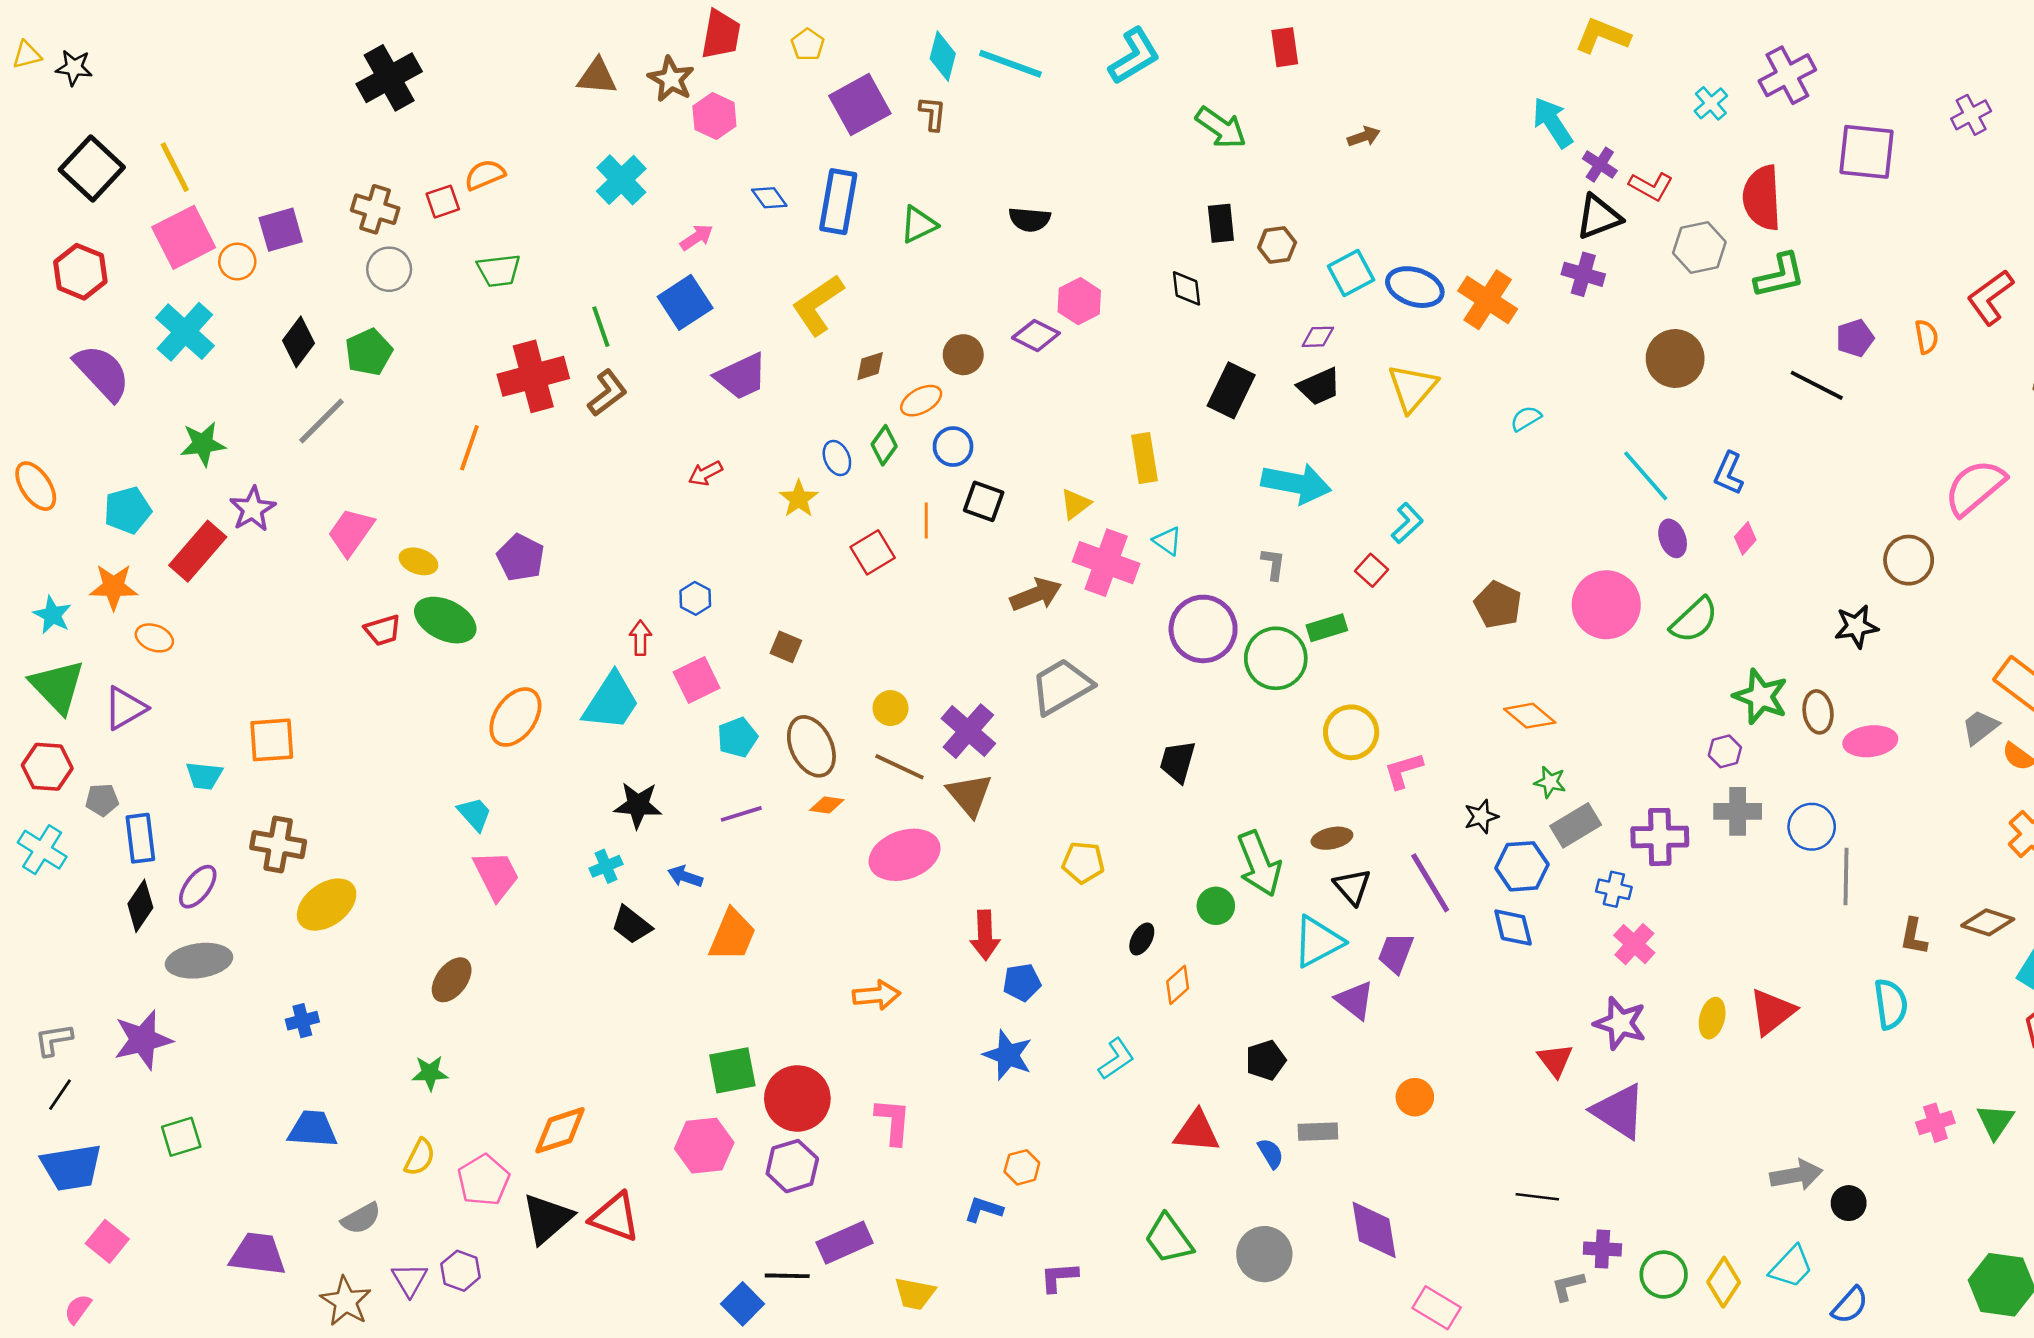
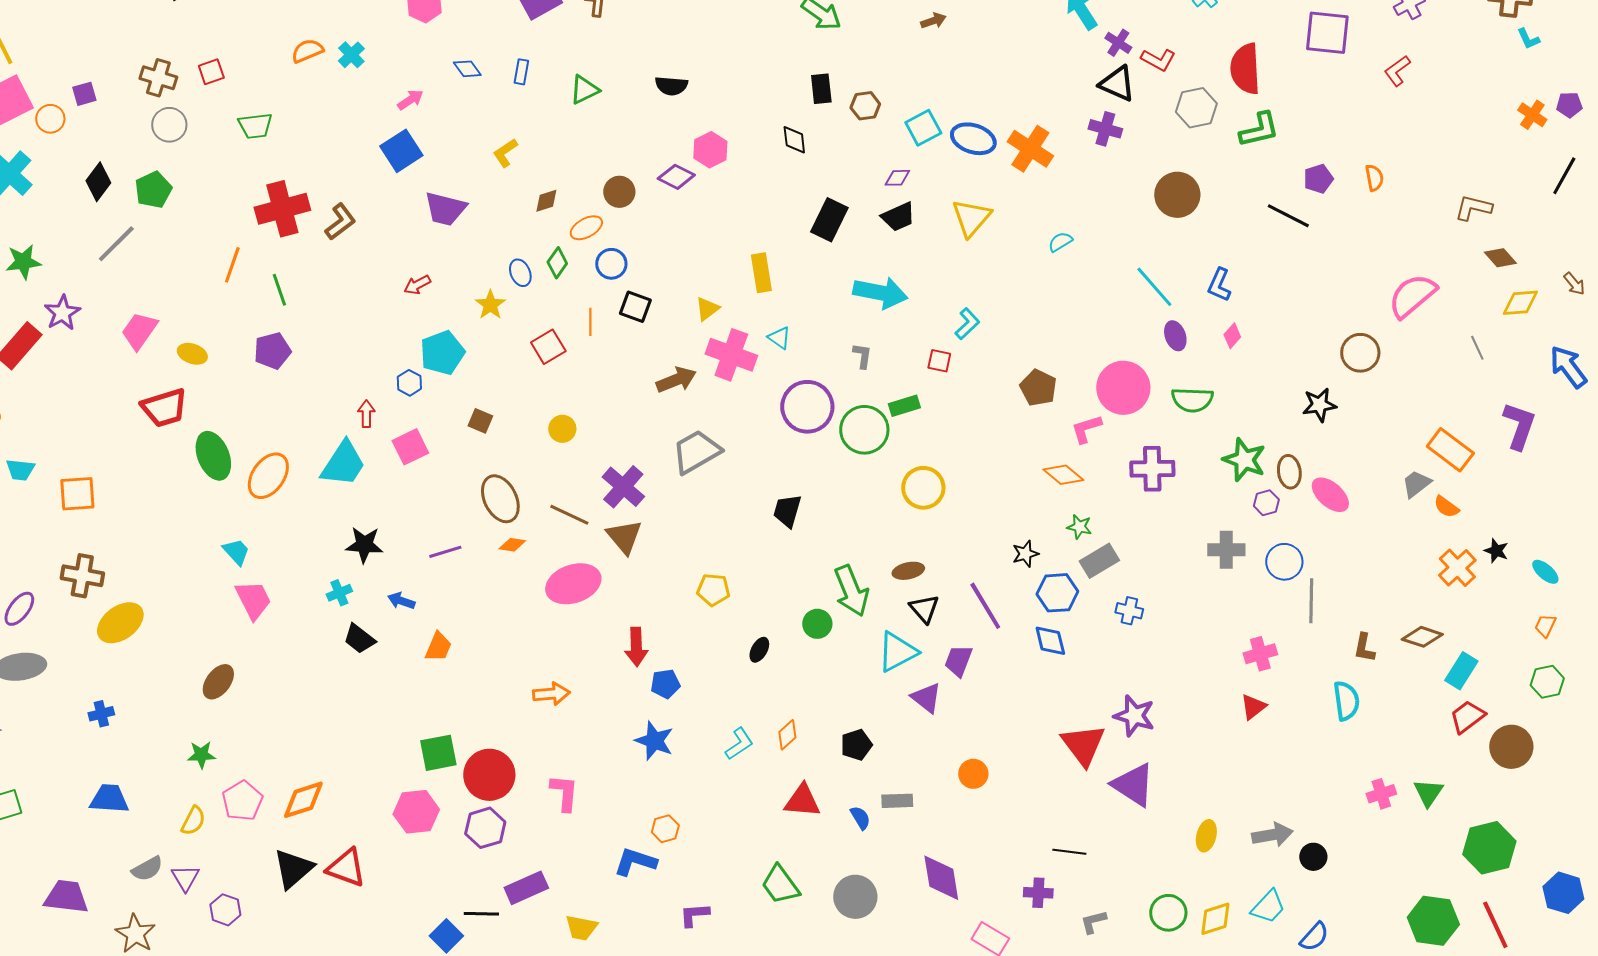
orange semicircle: (485, 175) -> (307, 51), moved
cyan cross: (621, 180) -> (351, 55), size x0.7
blue rectangle: (838, 202) -> (521, 72), size x0.5
black triangle: (1599, 217) -> (1117, 84), turned 45
purple square: (281, 230) -> (84, 94), size x0.7
red L-shape: (1990, 297) -> (1397, 71), moved, size x0.7
yellow L-shape: (818, 305) -> (505, 153), size x0.6
green line: (601, 327) -> (279, 290), moved
purple trapezoid: (741, 376) -> (445, 209), turned 39
purple pentagon: (521, 558) -> (272, 351), turned 30
red square: (1371, 570) -> (939, 361), turned -30
green ellipse: (445, 620) -> (213, 456), moved, turned 42
green semicircle: (1694, 620) -> (1192, 400), turned 45
red trapezoid: (383, 630) -> (164, 408), size x1.6
yellow circle: (891, 708) -> (562, 429), moved
cyan pentagon: (737, 737) -> (442, 353), moved, size x1.4
pink ellipse: (1870, 741) -> (1330, 495), turned 48
purple hexagon: (1725, 751) -> (1266, 503), moved
pink L-shape: (1403, 771) -> (1086, 429), moved
cyan trapezoid: (204, 776) -> (20, 470), moved
purple cross: (1660, 837) -> (1152, 469), moved
orange trapezoid: (732, 935) -> (438, 647), size x0.7
pink cross: (1634, 944) -> (1260, 654), moved, turned 32
orange diamond: (1178, 985) -> (787, 735), moved
red triangle: (1772, 1012) -> (1253, 707), size x0.7
yellow ellipse: (1712, 1018) -> (1206, 836), moved
red triangle: (1555, 1060) -> (1083, 745), size x1.6
pink pentagon: (484, 1180) -> (242, 801), moved
blue L-shape: (984, 1209) -> (635, 862), size x1.4
purple cross: (1602, 1249) -> (1038, 893), moved
purple triangle: (410, 1280) -> (185, 878), moved
yellow diamond: (1724, 1282) -> (1215, 919), turned 39

